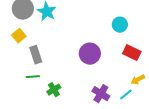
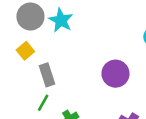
green line: (33, 77) -> (43, 103), turned -56

